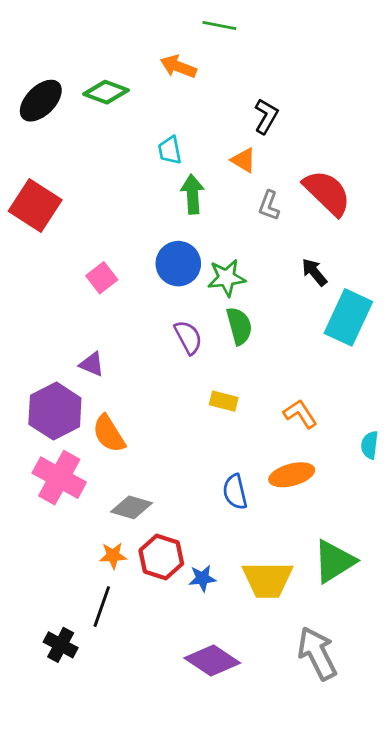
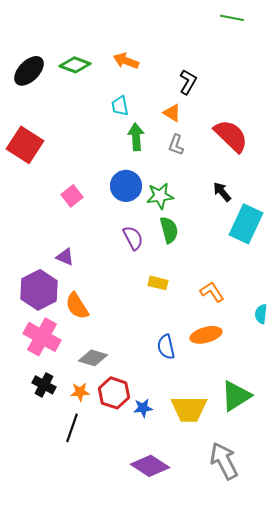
green line: (219, 26) -> (232, 18), moved
orange arrow: (178, 67) -> (126, 61), moved
gray L-shape: (269, 206) -> (176, 145), moved
black cross: (61, 645) -> (44, 385), moved

